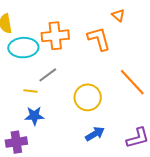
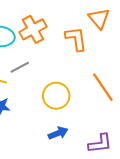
orange triangle: (118, 15) -> (99, 18), size x1.6
orange cross: (55, 36) -> (33, 29), turned -32

